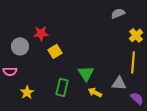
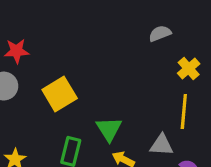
red star: (41, 33) -> (17, 51), moved
yellow square: (55, 51) -> (60, 94), size x1.5

